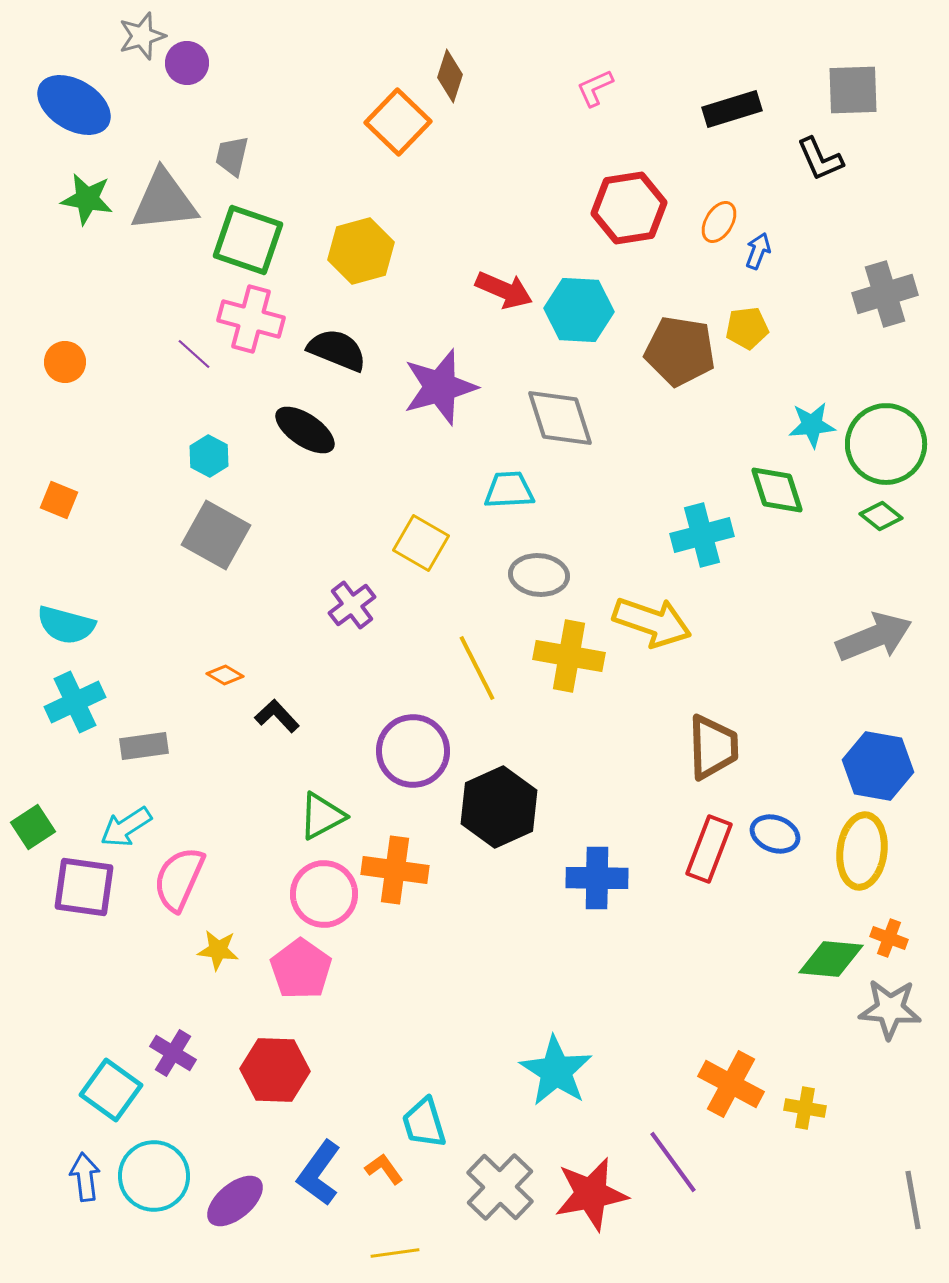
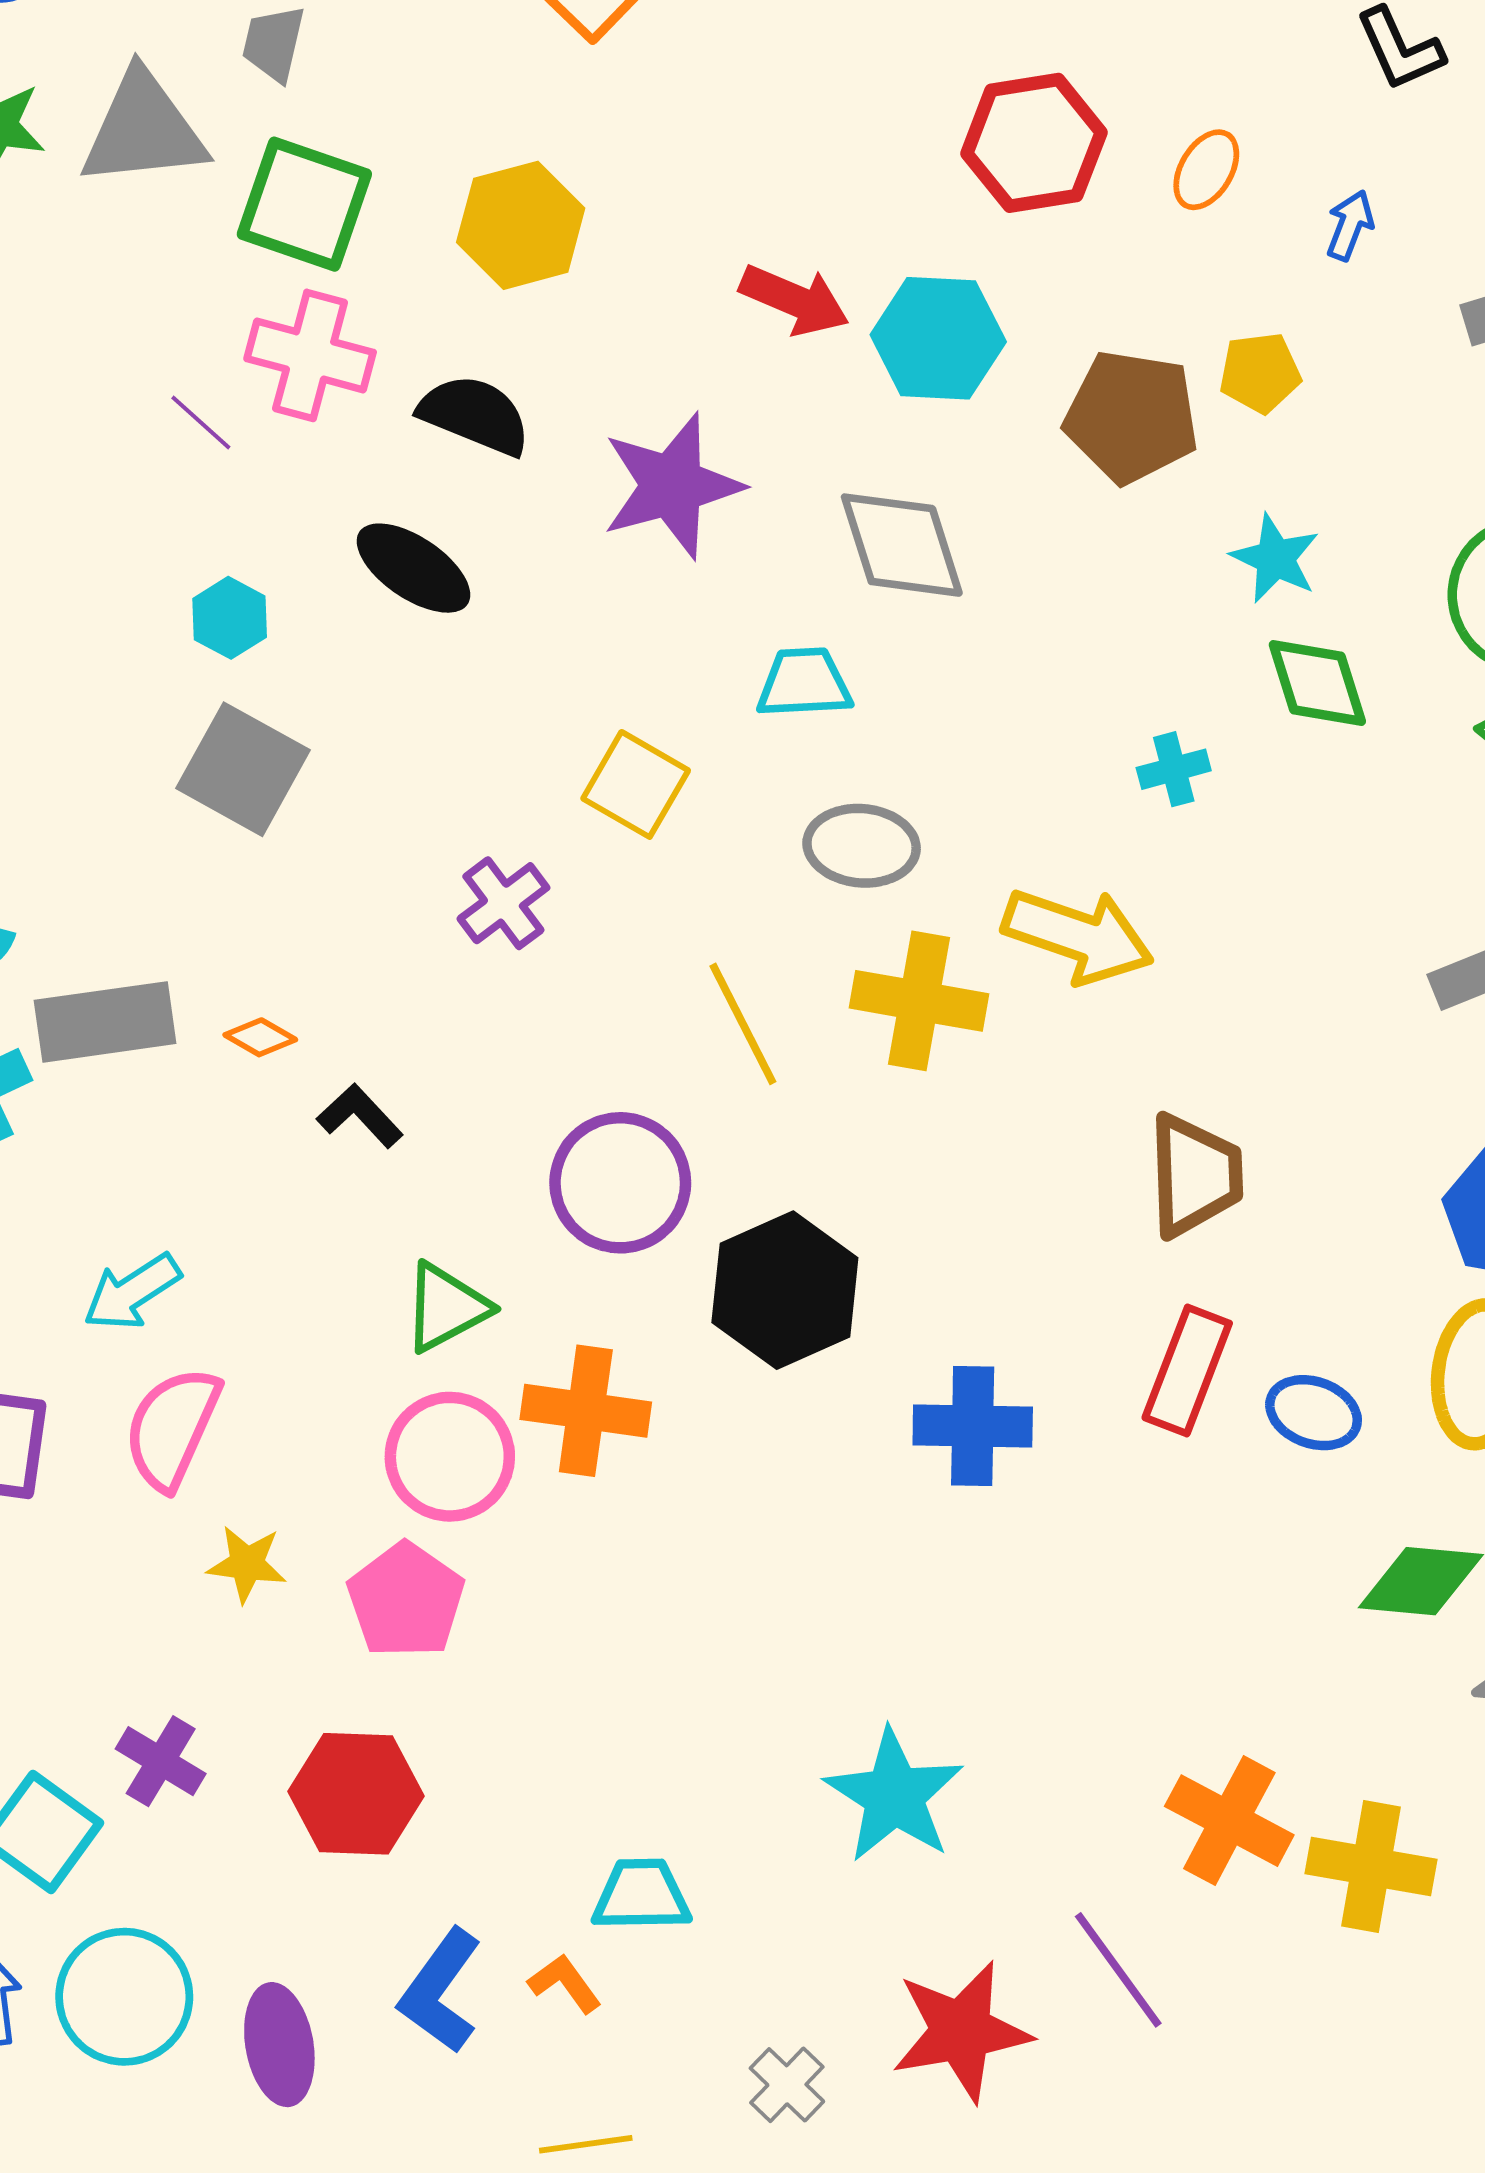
blue arrow: (758, 251) -> (1350, 225), moved
cyan star: (812, 425) -> (1275, 558), moved, turned 30
cyan cross: (702, 535) -> (1174, 769), size x0.6
gray rectangle: (144, 746) -> (105, 1022), moved, size x1.5
cyan arrow: (126, 827) -> (132, 1292), moved
blue ellipse: (775, 834) -> (1314, 1413), moved
yellow cross: (805, 1108) -> (1371, 1867), size x1.6
cyan trapezoid: (424, 1123) -> (641, 1895), turned 106
gray cross: (500, 1187) -> (787, 2085), moved, size x0.6
purple ellipse: (235, 1201) -> (279, 2045), turned -60

